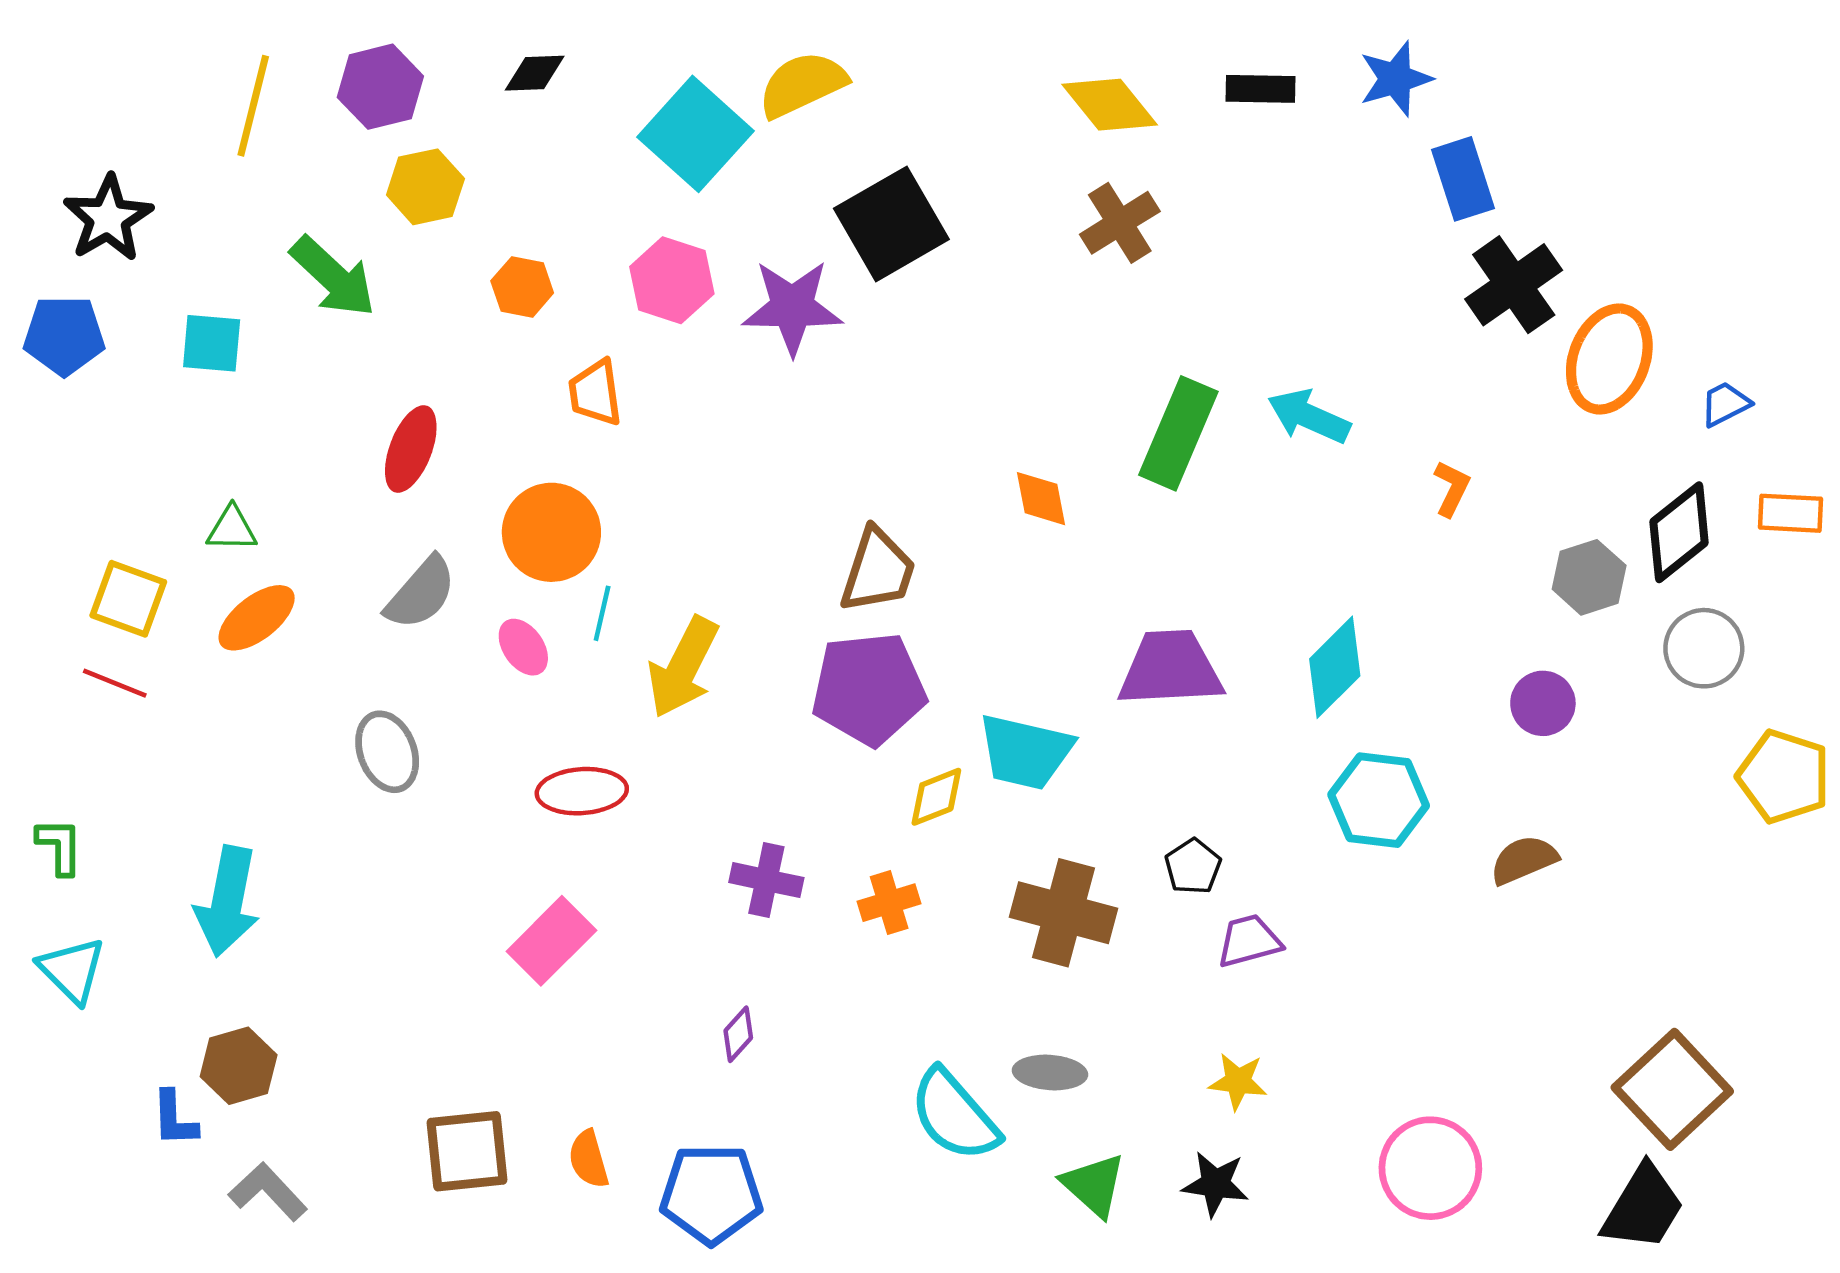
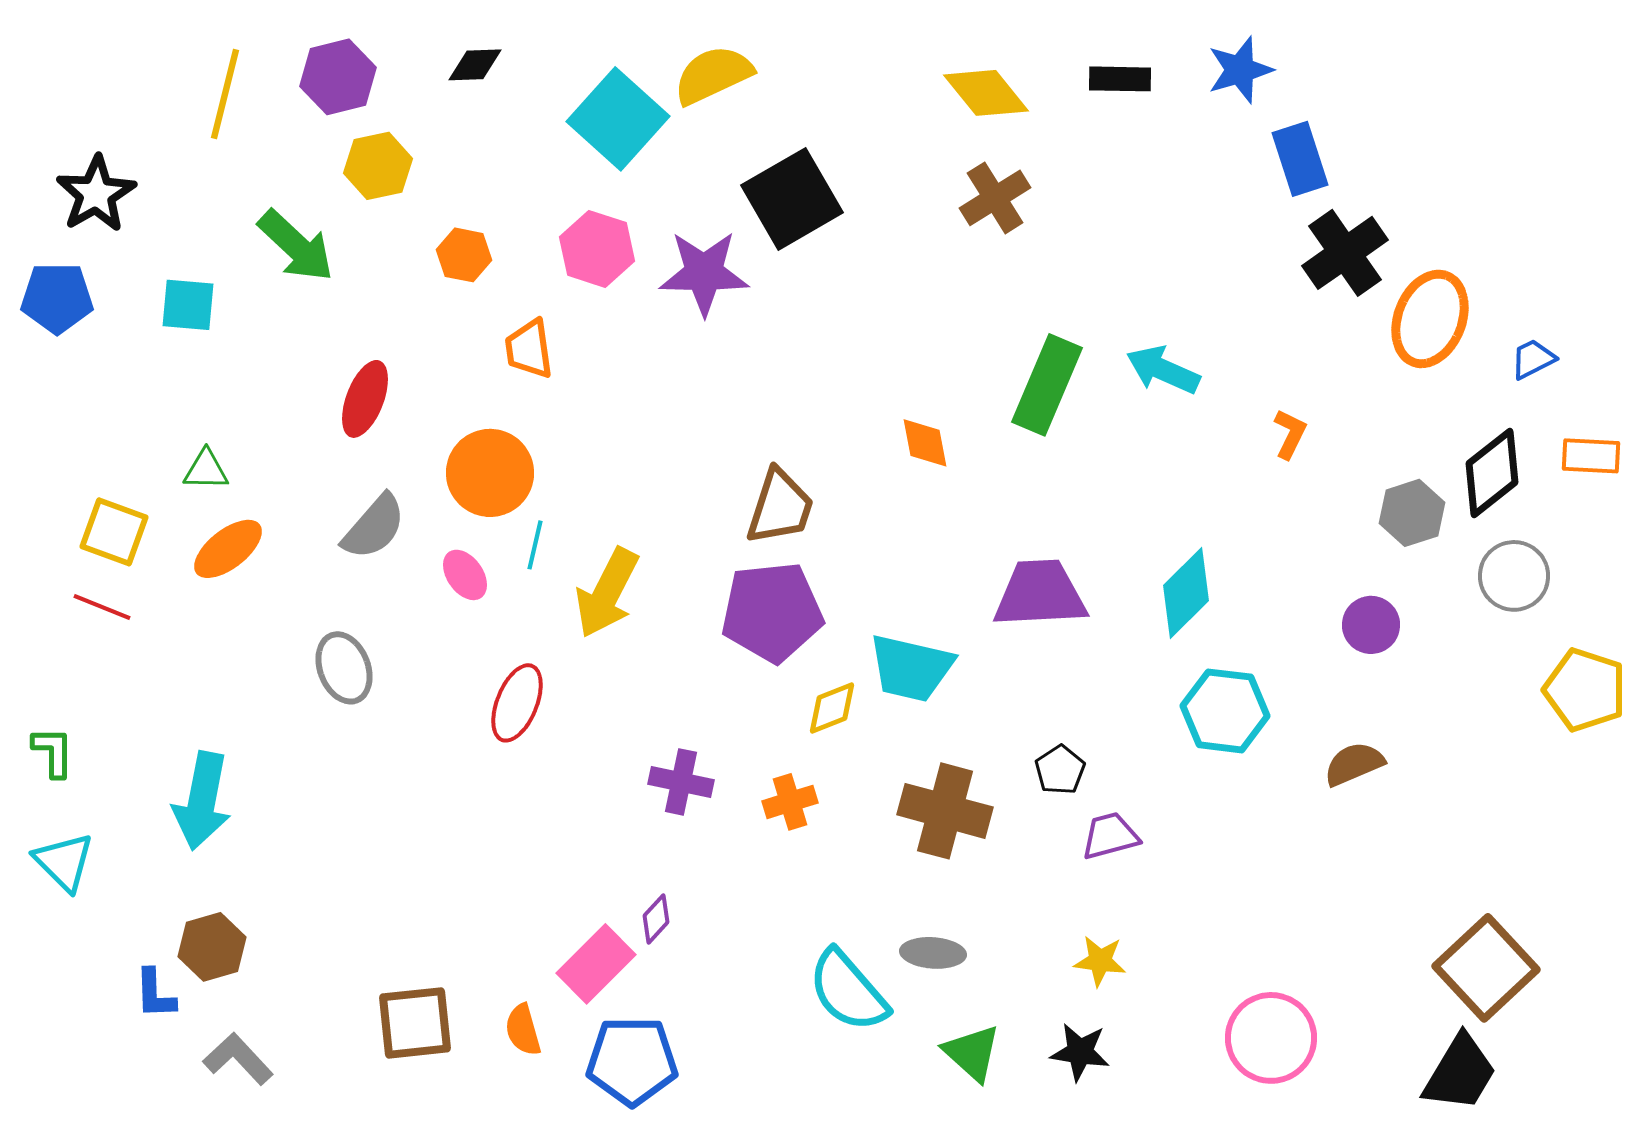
red ellipse: (582, 791) -> (517, 703), turned -64
pink rectangle: (551, 941) -> (596, 964), moved

